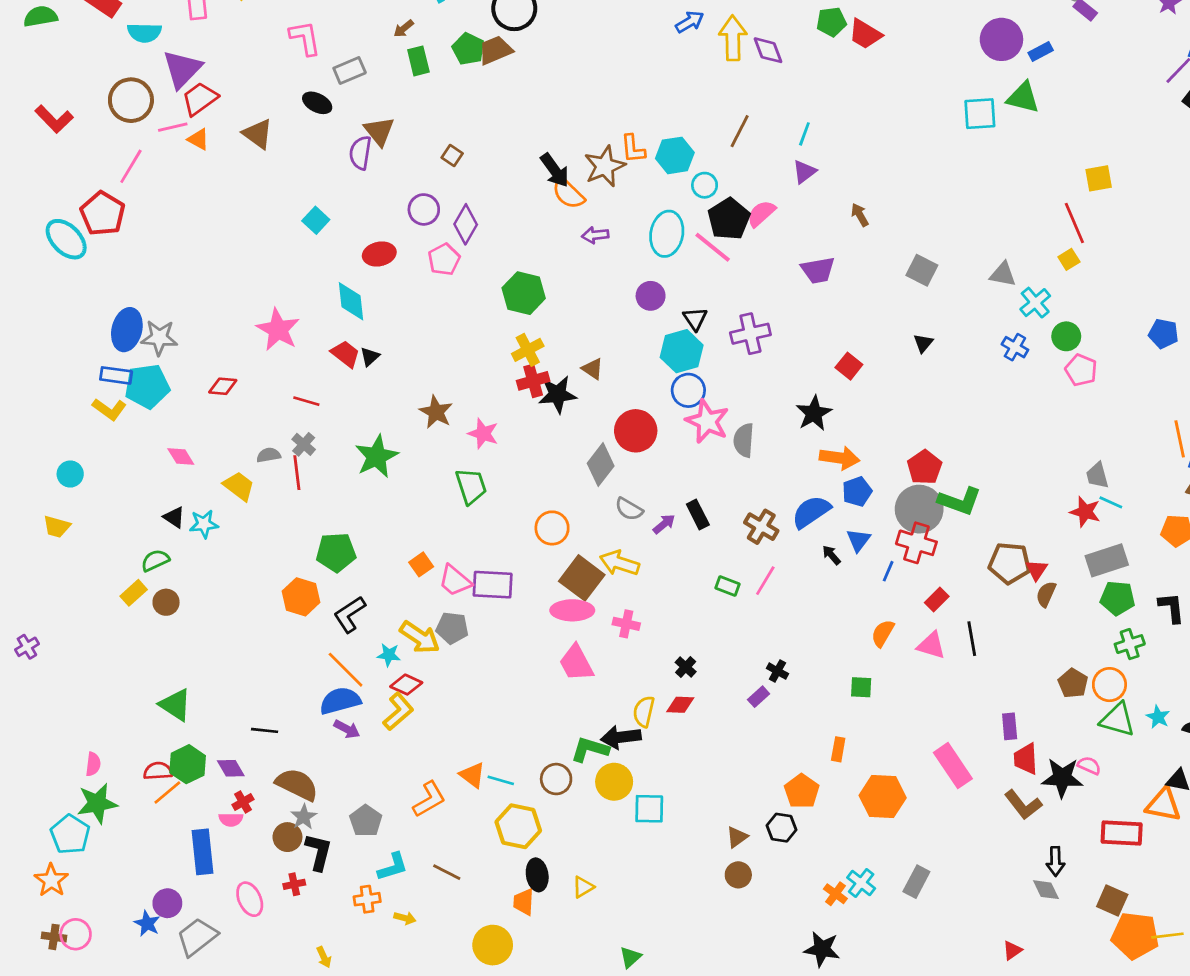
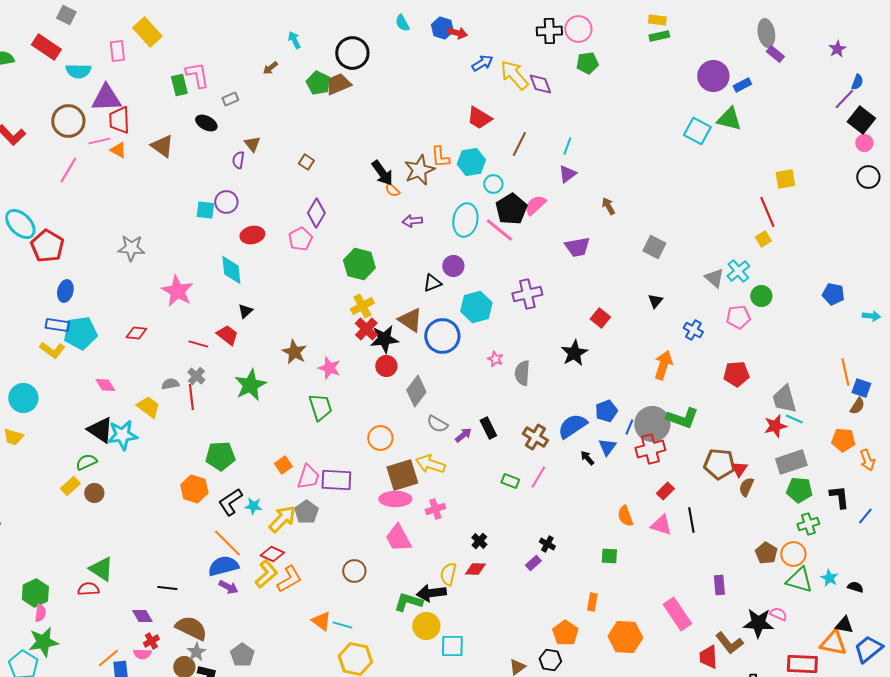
red trapezoid: (865, 34) -> (479, 118), moved
yellow arrow: (733, 38) -> (514, 75), turned -40
green rectangle: (418, 61) -> (179, 85), moved
purple triangle: (182, 69) -> (106, 98), turned 44
gray rectangle: (350, 70) -> (230, 99), size x0.7
red trapezoid: (200, 99) -> (119, 120), turned -56
cyan square: (980, 114) -> (697, 131), turned 32
brown triangle: (379, 131) -> (252, 144), size x0.7
purple semicircle: (360, 153) -> (238, 160), size x0.7
orange semicircle: (568, 193) -> (392, 190), size x0.6
purple circle: (424, 209) -> (226, 202), moved
red pentagon: (103, 214) -> (47, 246), moved
cyan square: (316, 220) -> (205, 210), turned -36
gray triangle: (1003, 274) -> (714, 278), moved, turned 30
black triangle: (695, 319) -> (432, 283), moved, turned 42
blue ellipse: (127, 330) -> (65, 291), size x0.7
gray star: (159, 338) -> (131, 248), moved
blue cross: (1015, 347) -> (693, 330), moved
red trapezoid: (346, 354) -> (227, 335), moved
brown triangle: (593, 369) -> (410, 320), size x1.5
pink pentagon: (1081, 370) -> (738, 317), moved, turned -30
red cross: (533, 381) -> (366, 329), turned -30
blue circle: (688, 390) -> (442, 336), moved, size x1.4
pink star: (707, 421) -> (495, 359), size x0.5
red circle: (636, 431) -> (386, 366), moved, size x0.7
orange arrow: (840, 458) -> (663, 365), moved, turned -80
red pentagon: (925, 467) -> (736, 374), moved, turned 30
cyan circle: (70, 474) -> (23, 398), size x1.5
gray trapezoid: (1097, 475) -> (784, 399), size x1.4
red star: (1085, 512) -> (775, 426), turned -30
black triangle: (174, 517) -> (100, 430), size x1.6
cyan star: (204, 524) -> (122, 435), size x1.4
red cross: (916, 543) -> (650, 449), turned -32
blue line: (888, 571) -> (629, 427), moved
brown square: (582, 578) -> (402, 475), turned 36
pink trapezoid: (455, 581) -> (308, 477), turned -112
pink cross: (626, 624) -> (435, 509), turned -30
gray pentagon: (452, 628) -> (306, 512), turned 30
orange semicircle: (883, 633) -> (625, 516), turned -50
yellow arrow: (420, 637) -> (282, 519), turned -80
cyan star: (389, 655) -> (253, 506), moved
red trapezoid: (1026, 759) -> (708, 657), moved
green hexagon: (188, 764) -> (35, 593), moved
red semicircle: (158, 771) -> (88, 589), moved
brown circle: (556, 779) -> (354, 571), moved
orange line: (167, 793) -> (108, 658), moved
orange L-shape: (429, 799) -> (289, 579), moved

